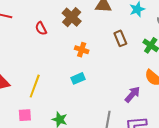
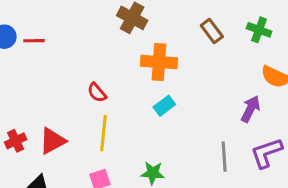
red semicircle: (41, 28) -> (97, 93), moved
orange cross: (82, 50) -> (159, 62), size x1.6

